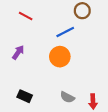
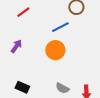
red line: (26, 16) -> (23, 12), turned -64

